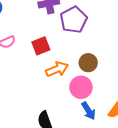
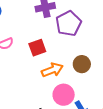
pink circle: (81, 87) -> (64, 95), moved

